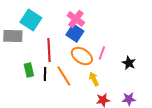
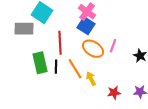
green rectangle: (29, 70) -> (40, 63), size x1.5
yellow arrow: (94, 79) -> (91, 79), moved

